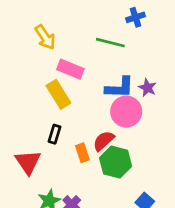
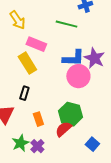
purple star: (147, 88) -> (94, 58), size x1.5
red semicircle: (104, 141) -> (63, 129), moved
orange rectangle: (82, 153) -> (38, 119), moved

